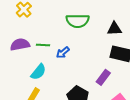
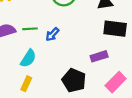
purple rectangle: (103, 77) -> (99, 56), turned 42

